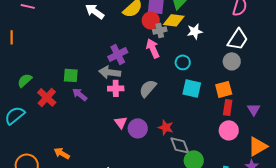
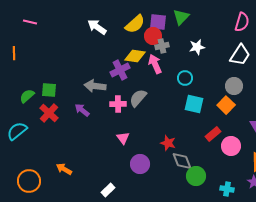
yellow diamond: (174, 20) -> (135, 56), moved
gray circle: (232, 61) -> (234, 86), moved
gray arrow: (110, 72) -> (95, 86), moved
green square: (71, 75) -> (49, 90), moved
gray semicircle: (148, 88) -> (138, 98), moved
orange square: (224, 89) -> (226, 105), turned -30
red rectangle: (228, 107) -> (213, 134), moved, turned 42
purple circle: (138, 128) -> (140, 164), moved

